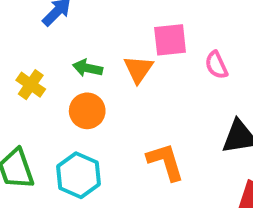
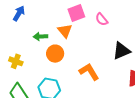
yellow cross: (31, 85) -> (16, 61), moved
orange circle: (87, 111) -> (55, 54), moved

